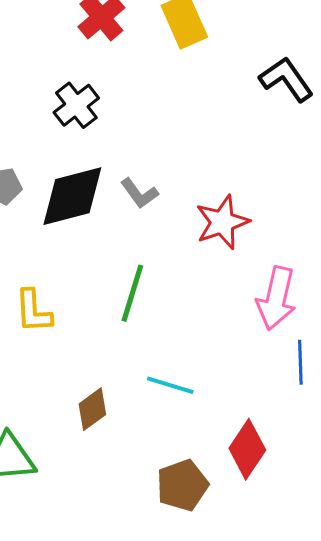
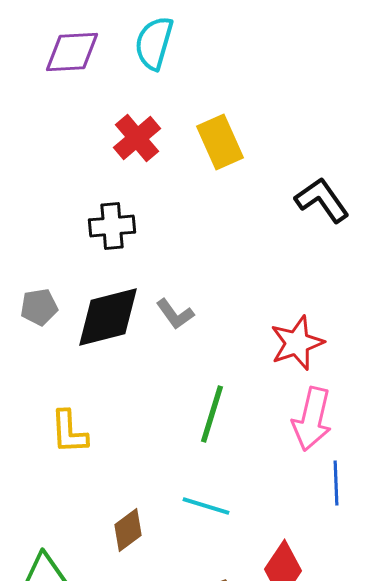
black cross: (76, 105) -> (112, 226), turned 33
red star: (222, 222) -> (297, 343), moved
green line: (132, 293) -> (212, 414), moved

